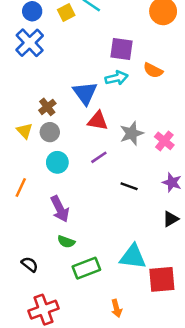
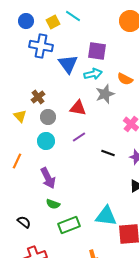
blue cross: (30, 43) -> (41, 46), moved, turned -35
orange semicircle: (153, 70) -> (125, 79), moved
blue triangle: (85, 93) -> (68, 64), moved
gray circle: (50, 132) -> (48, 117), moved
gray star: (132, 133) -> (105, 94), moved
black line: (129, 186) -> (108, 153), moved

